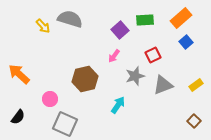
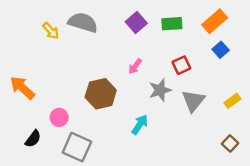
purple square: (120, 30) -> (136, 22), moved
gray triangle: (163, 85) -> (193, 101), turned -30
black semicircle: (18, 117) -> (33, 139), moved

